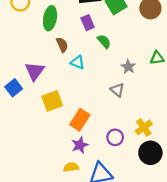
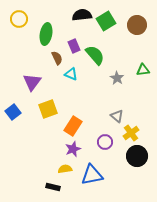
purple rectangle: (88, 23) -> (74, 46), moved
green semicircle: (104, 41) -> (95, 55), size x1.5
blue square: (14, 88) -> (13, 112), moved
gray triangle: (117, 90) -> (117, 116), moved

